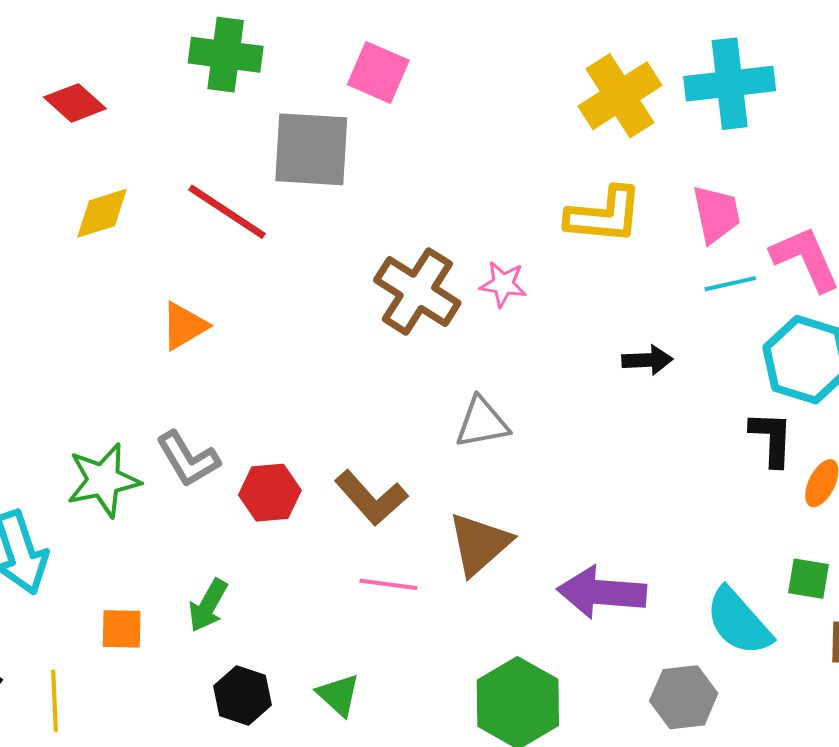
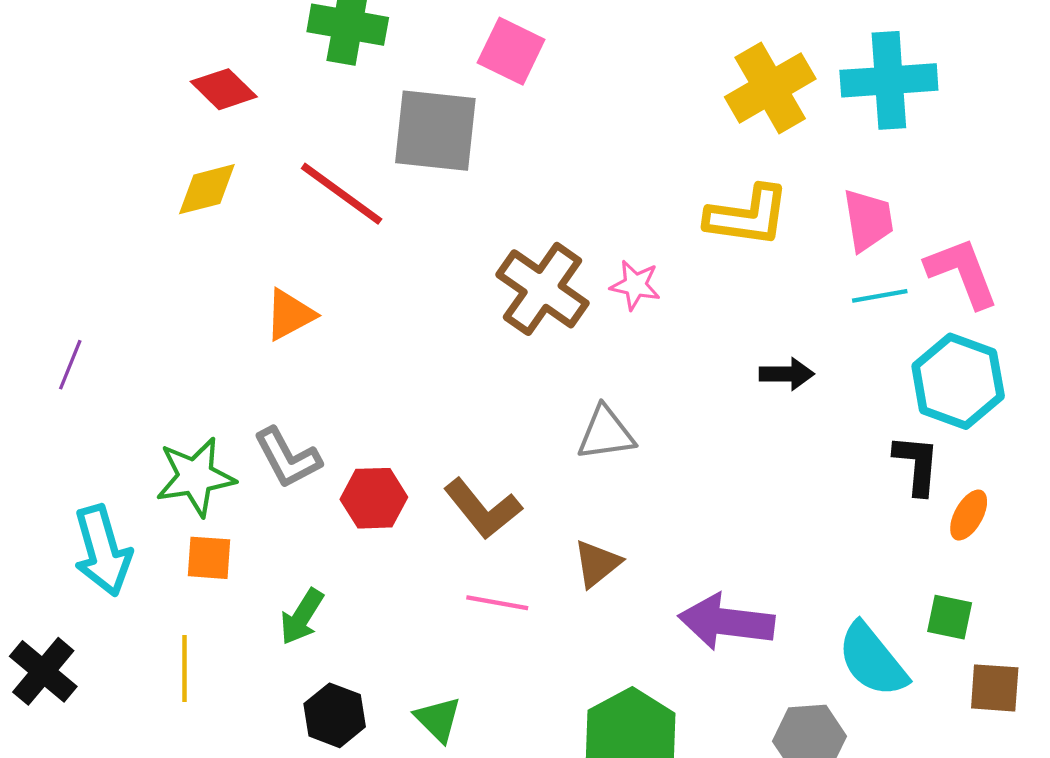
red diamond: (75, 103) -> (224, 89), moved
brown triangle: (479, 544) -> (597, 564), size x0.7
orange square: (122, 629) -> (209, 558), moved
yellow line: (55, 701) -> (185, 668), moved

